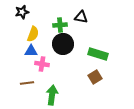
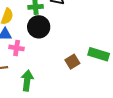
green rectangle: (98, 54) -> (99, 54), moved

